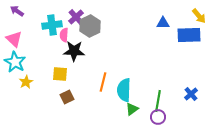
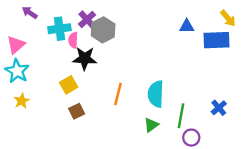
purple arrow: (17, 11) -> (30, 13), moved
pink triangle: (14, 39) -> (16, 45), turned 36
yellow square: (60, 74) -> (69, 85), turned -35
yellow star: (26, 82) -> (22, 101), moved
cyan semicircle: (124, 90) -> (156, 94), moved
purple circle: (158, 117) -> (191, 138), moved

